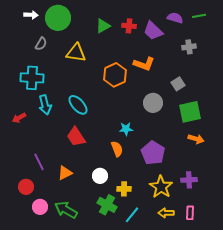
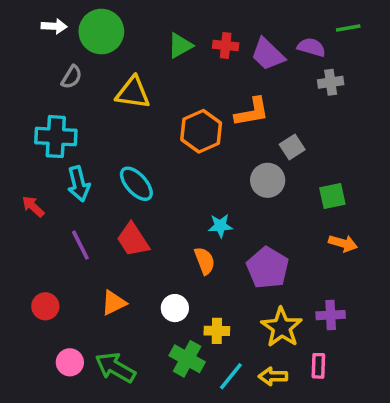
purple semicircle: (175, 18) -> (311, 47), moved
orange L-shape: (144, 64) -> (252, 112), turned -30
gray square: (178, 84) -> (292, 147), moved
green square: (190, 112) -> (332, 196), size x0.7
red arrow: (19, 118) -> (33, 207), turned 72
purple line: (39, 162) -> (80, 245), moved
red circle: (26, 187) -> (45, 306), moved
yellow arrow: (166, 213) -> (273, 376), moved
pink rectangle: (190, 213) -> (318, 366), moved

